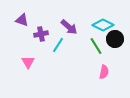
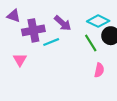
purple cross: (41, 34) -> (33, 30), size x1.5
cyan line: (58, 45) -> (51, 42), turned 35

